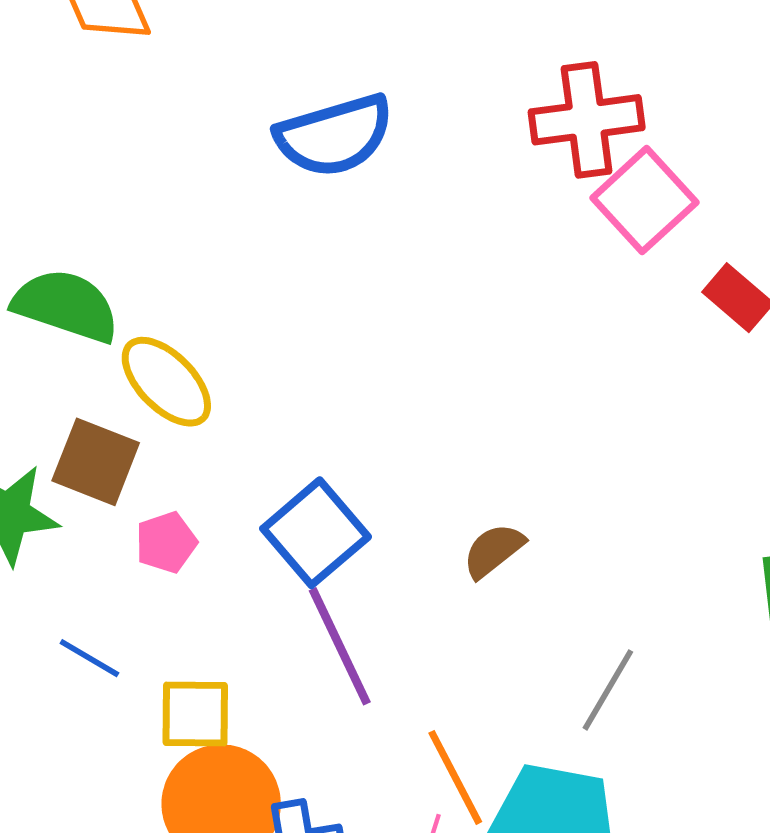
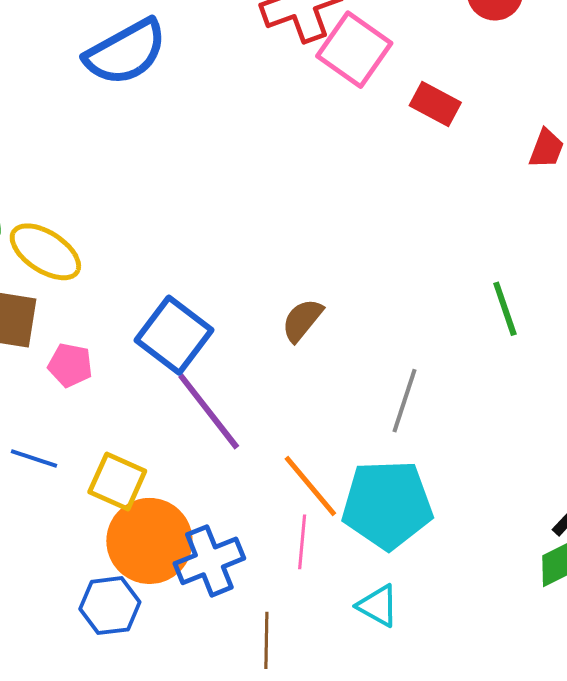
pink pentagon: (166, 542) -> (70, 365), turned -30
yellow square: (195, 714) -> (117, 482), turned 36

